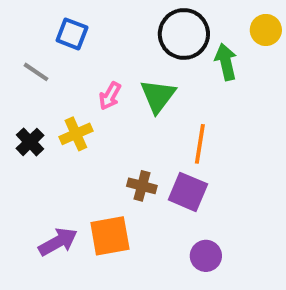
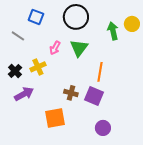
yellow circle: (266, 30) -> (132, 24), moved
black circle: (184, 34) -> (76, 17), moved
purple arrow: (58, 242) -> (24, 94), moved

